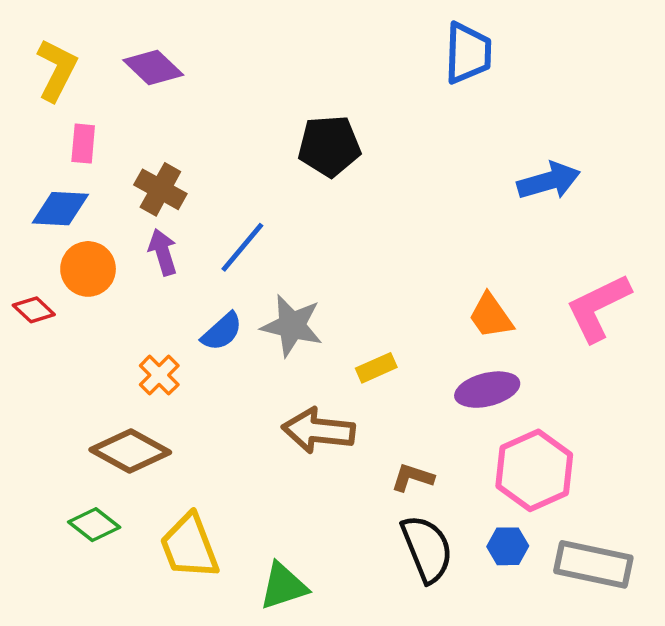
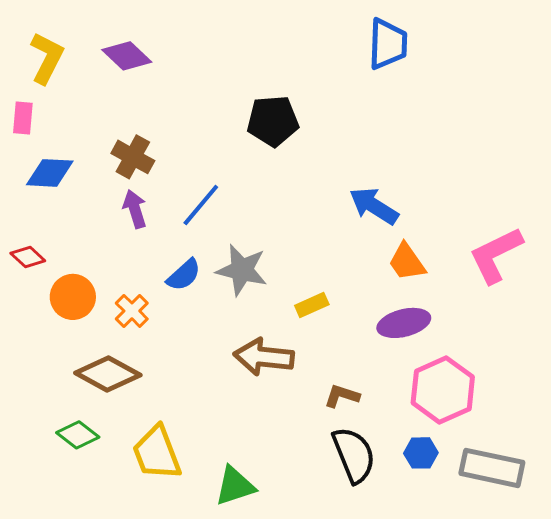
pink rectangle: (83, 144) -> (23, 118), moved
blue arrow: (549, 181) -> (374, 206), moved, turned -132
orange circle: (88, 269) -> (73, 297), moved

